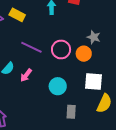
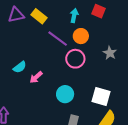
purple line: (31, 47) -> (58, 39), moved
orange circle: (84, 54) -> (81, 36), moved

